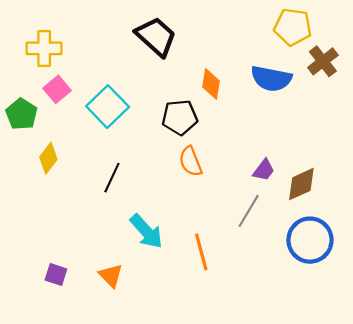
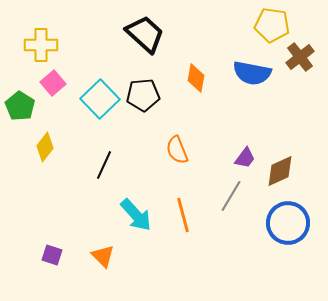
black pentagon: (180, 117) -> (143, 95), moved
orange line: (201, 252) -> (183, 215), moved

